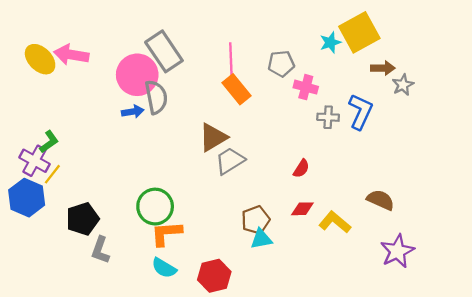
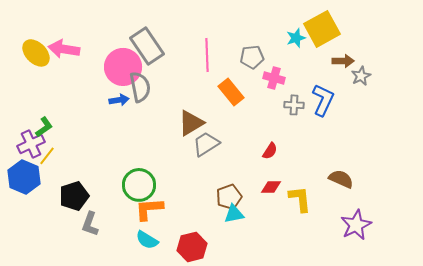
orange rectangle: (237, 89) -> (231, 92), moved
purple cross: (34, 161) -> (31, 144), turned 36
yellow L-shape: (335, 222) -> (300, 199), turned 44

